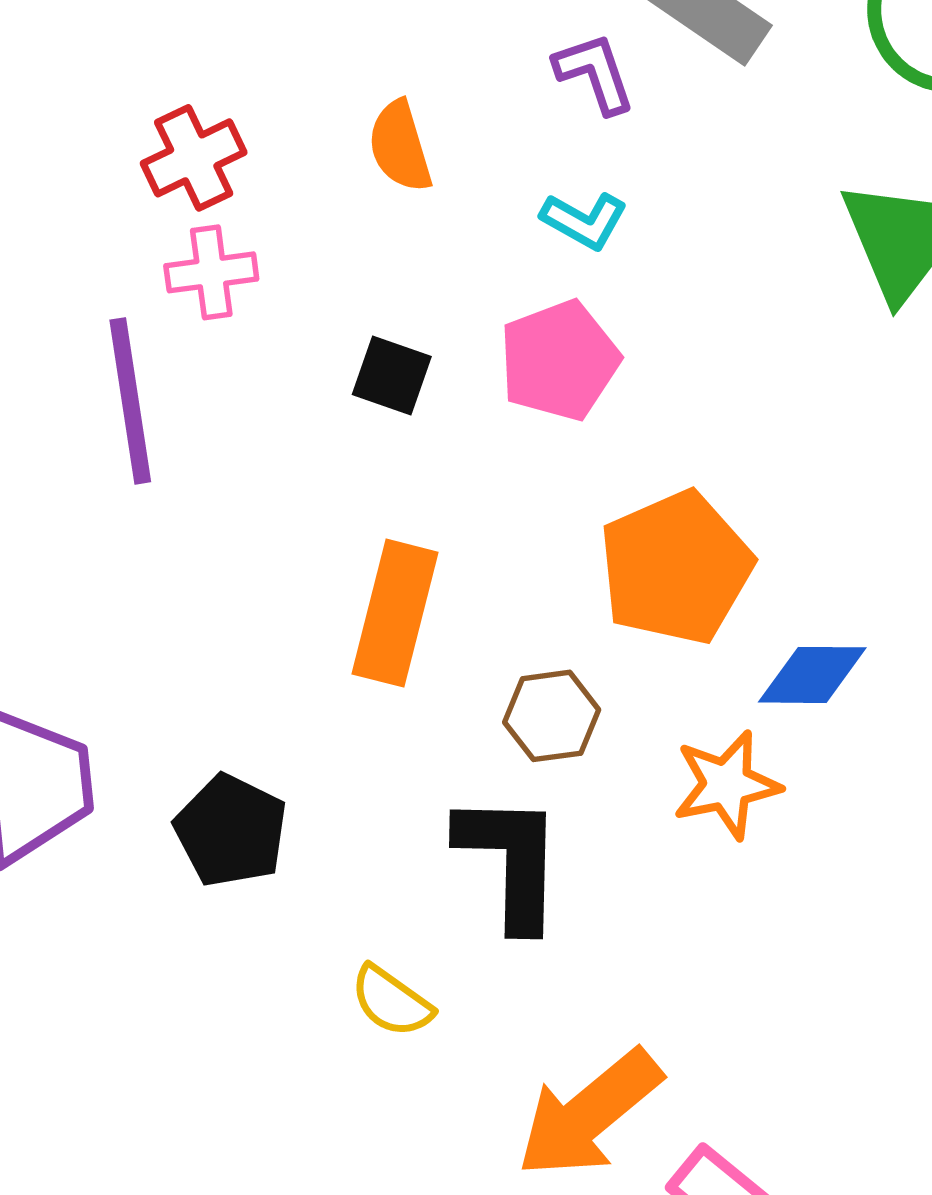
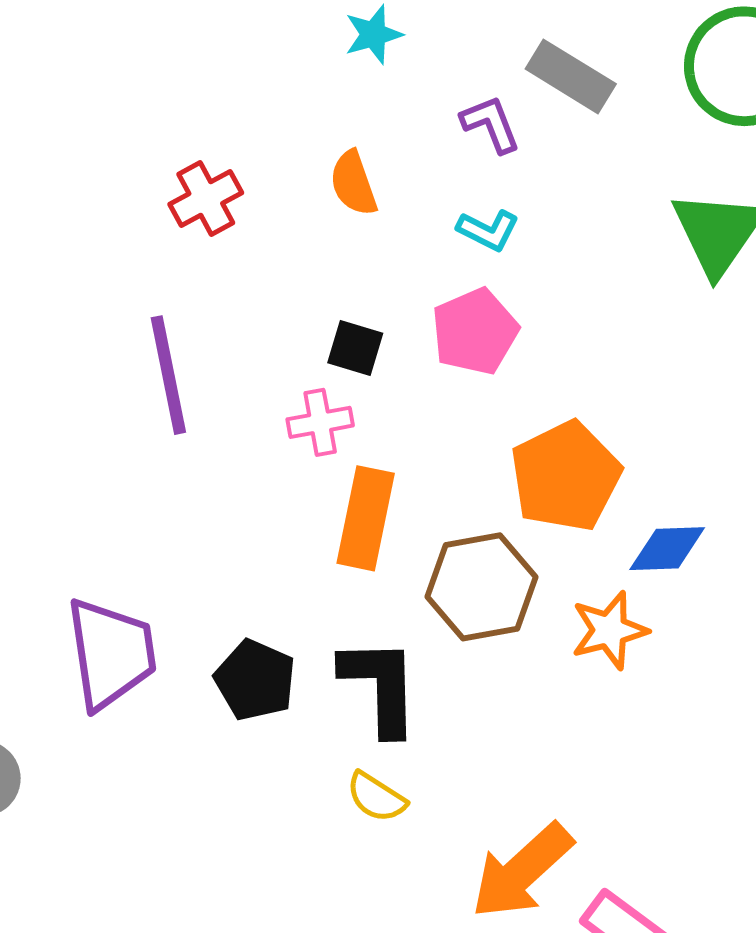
pink cross: (211, 272) -> (320, 422), moved
brown hexagon: (552, 716) -> (481, 587), size x1.6
black L-shape: (511, 861) -> (380, 686), moved

